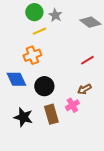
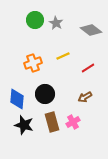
yellow line: (39, 31) -> (63, 56), moved
blue diamond: (16, 79) -> (17, 99), moved, turned 30
pink cross: (72, 105) -> (73, 122), moved

